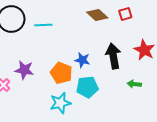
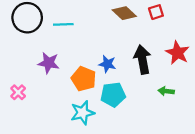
purple star: (24, 70) -> (49, 63), moved

